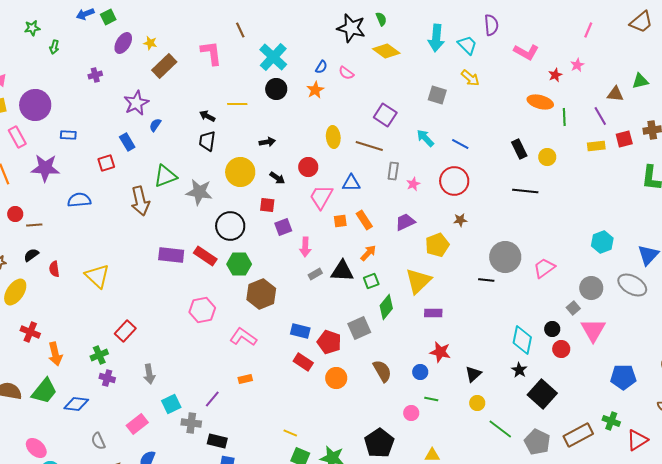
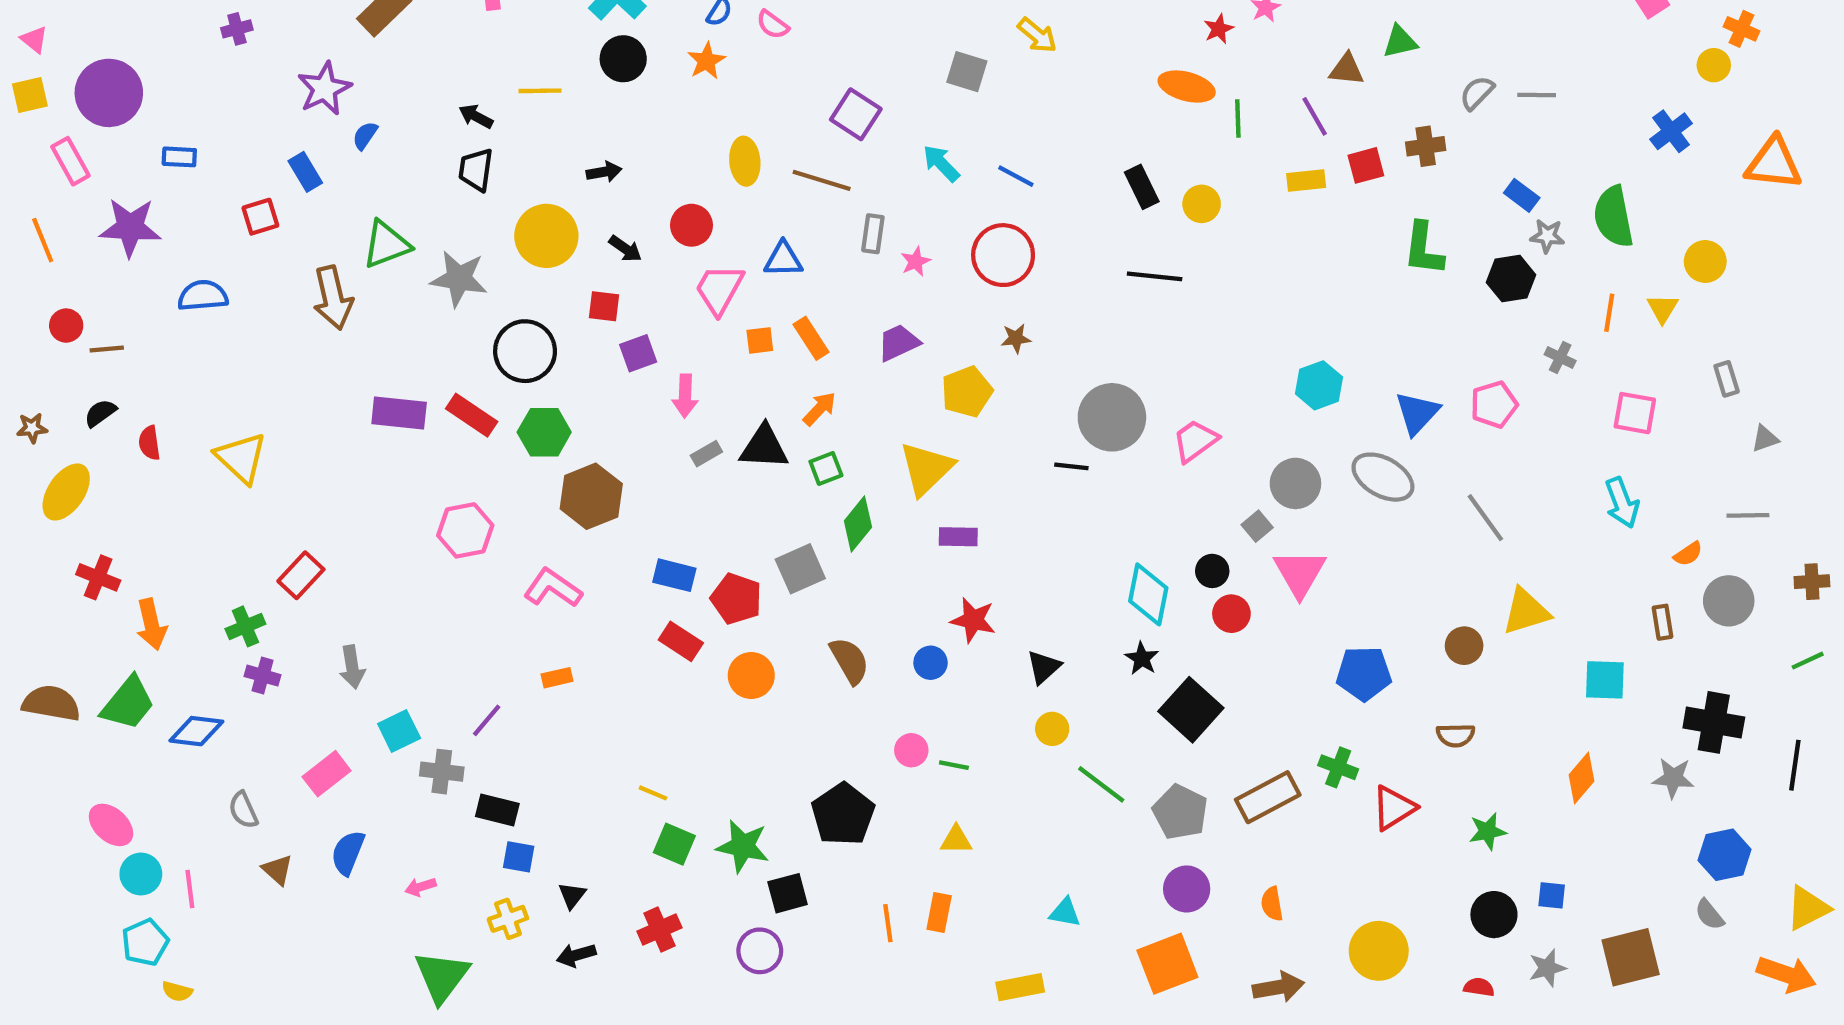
green line: (431, 399) -> (954, 765), moved

